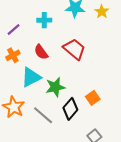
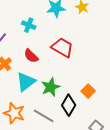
cyan cross: (44, 20) -> (29, 25), turned 32

